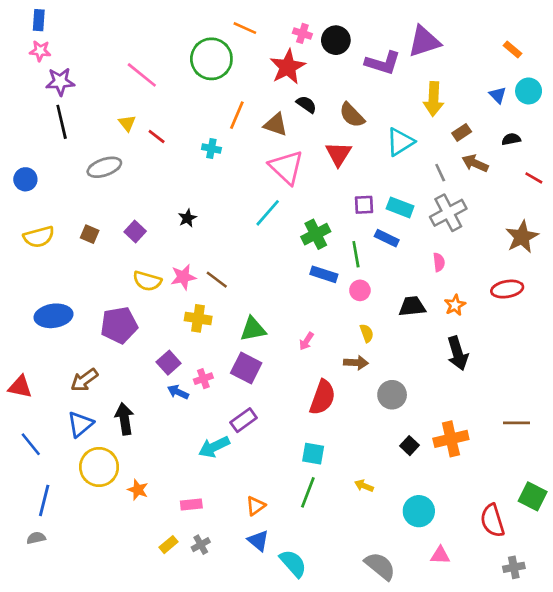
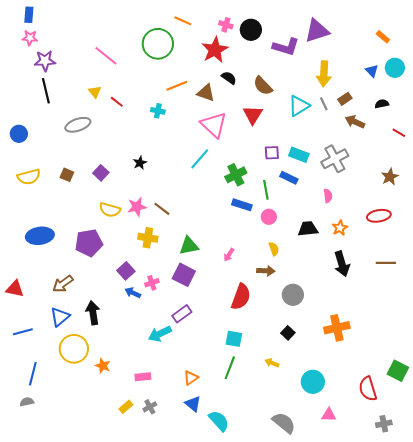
orange line: (237, 115) -> (177, 86), turned 45
gray line: (440, 173) -> (324, 104), moved
brown star: (522, 237) -> (390, 177), size x0.7
brown line: (517, 423) -> (386, 263), moved
blue line: (31, 444) -> (23, 332), turned -66
black square: (409, 446) -> (288, 333), moved

